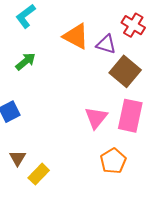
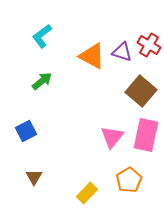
purple triangle: (106, 44) -> (122, 52), moved
yellow rectangle: (39, 174) -> (87, 193), moved

